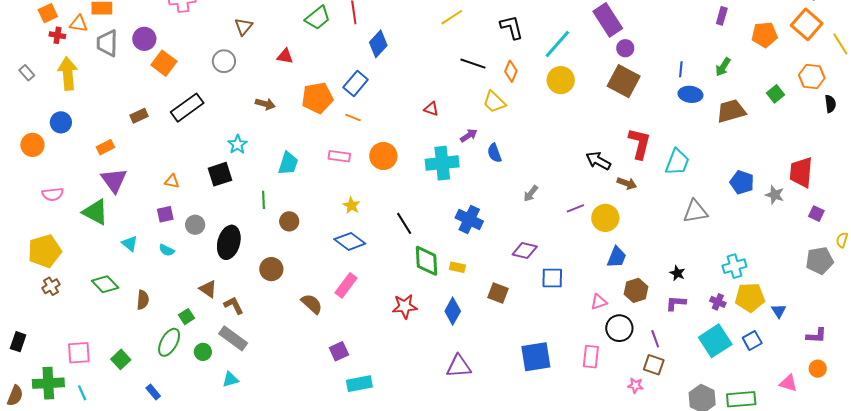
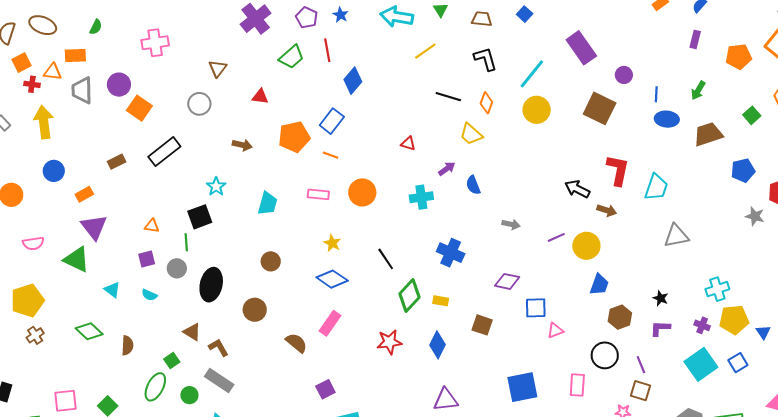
purple circle: (625, 48) -> (624, 75), moved
blue circle: (61, 122) -> (54, 171), moved
cyan cross: (442, 163) -> (421, 197), size x0.7
blue pentagon: (742, 182) -> (743, 170), moved, turned -30
gray arrow: (531, 194) -> (511, 224), turned -114
green line: (264, 200) -> (186, 242), moved
green diamond: (427, 261) -> (409, 295), turned 48
pink triangle: (599, 302) -> (555, 330), moved

